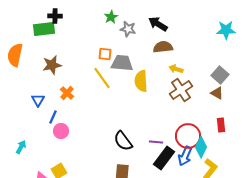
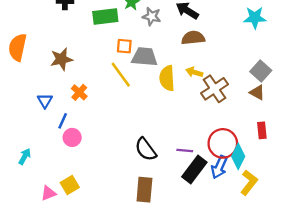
green rectangle: (44, 29) -> (105, 16), moved
cyan star: (226, 30) -> (255, 18), moved
yellow arrow: (176, 69) -> (194, 72), moved

